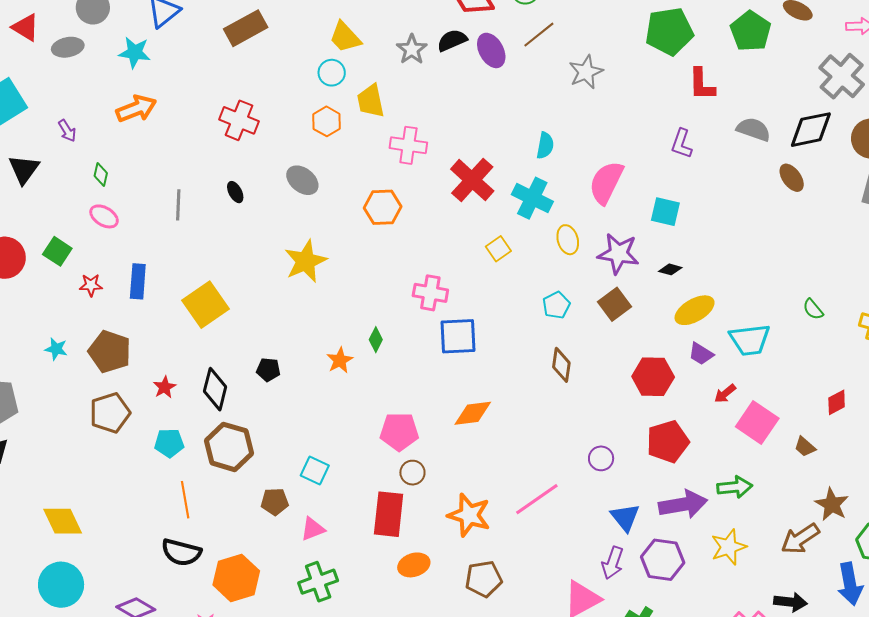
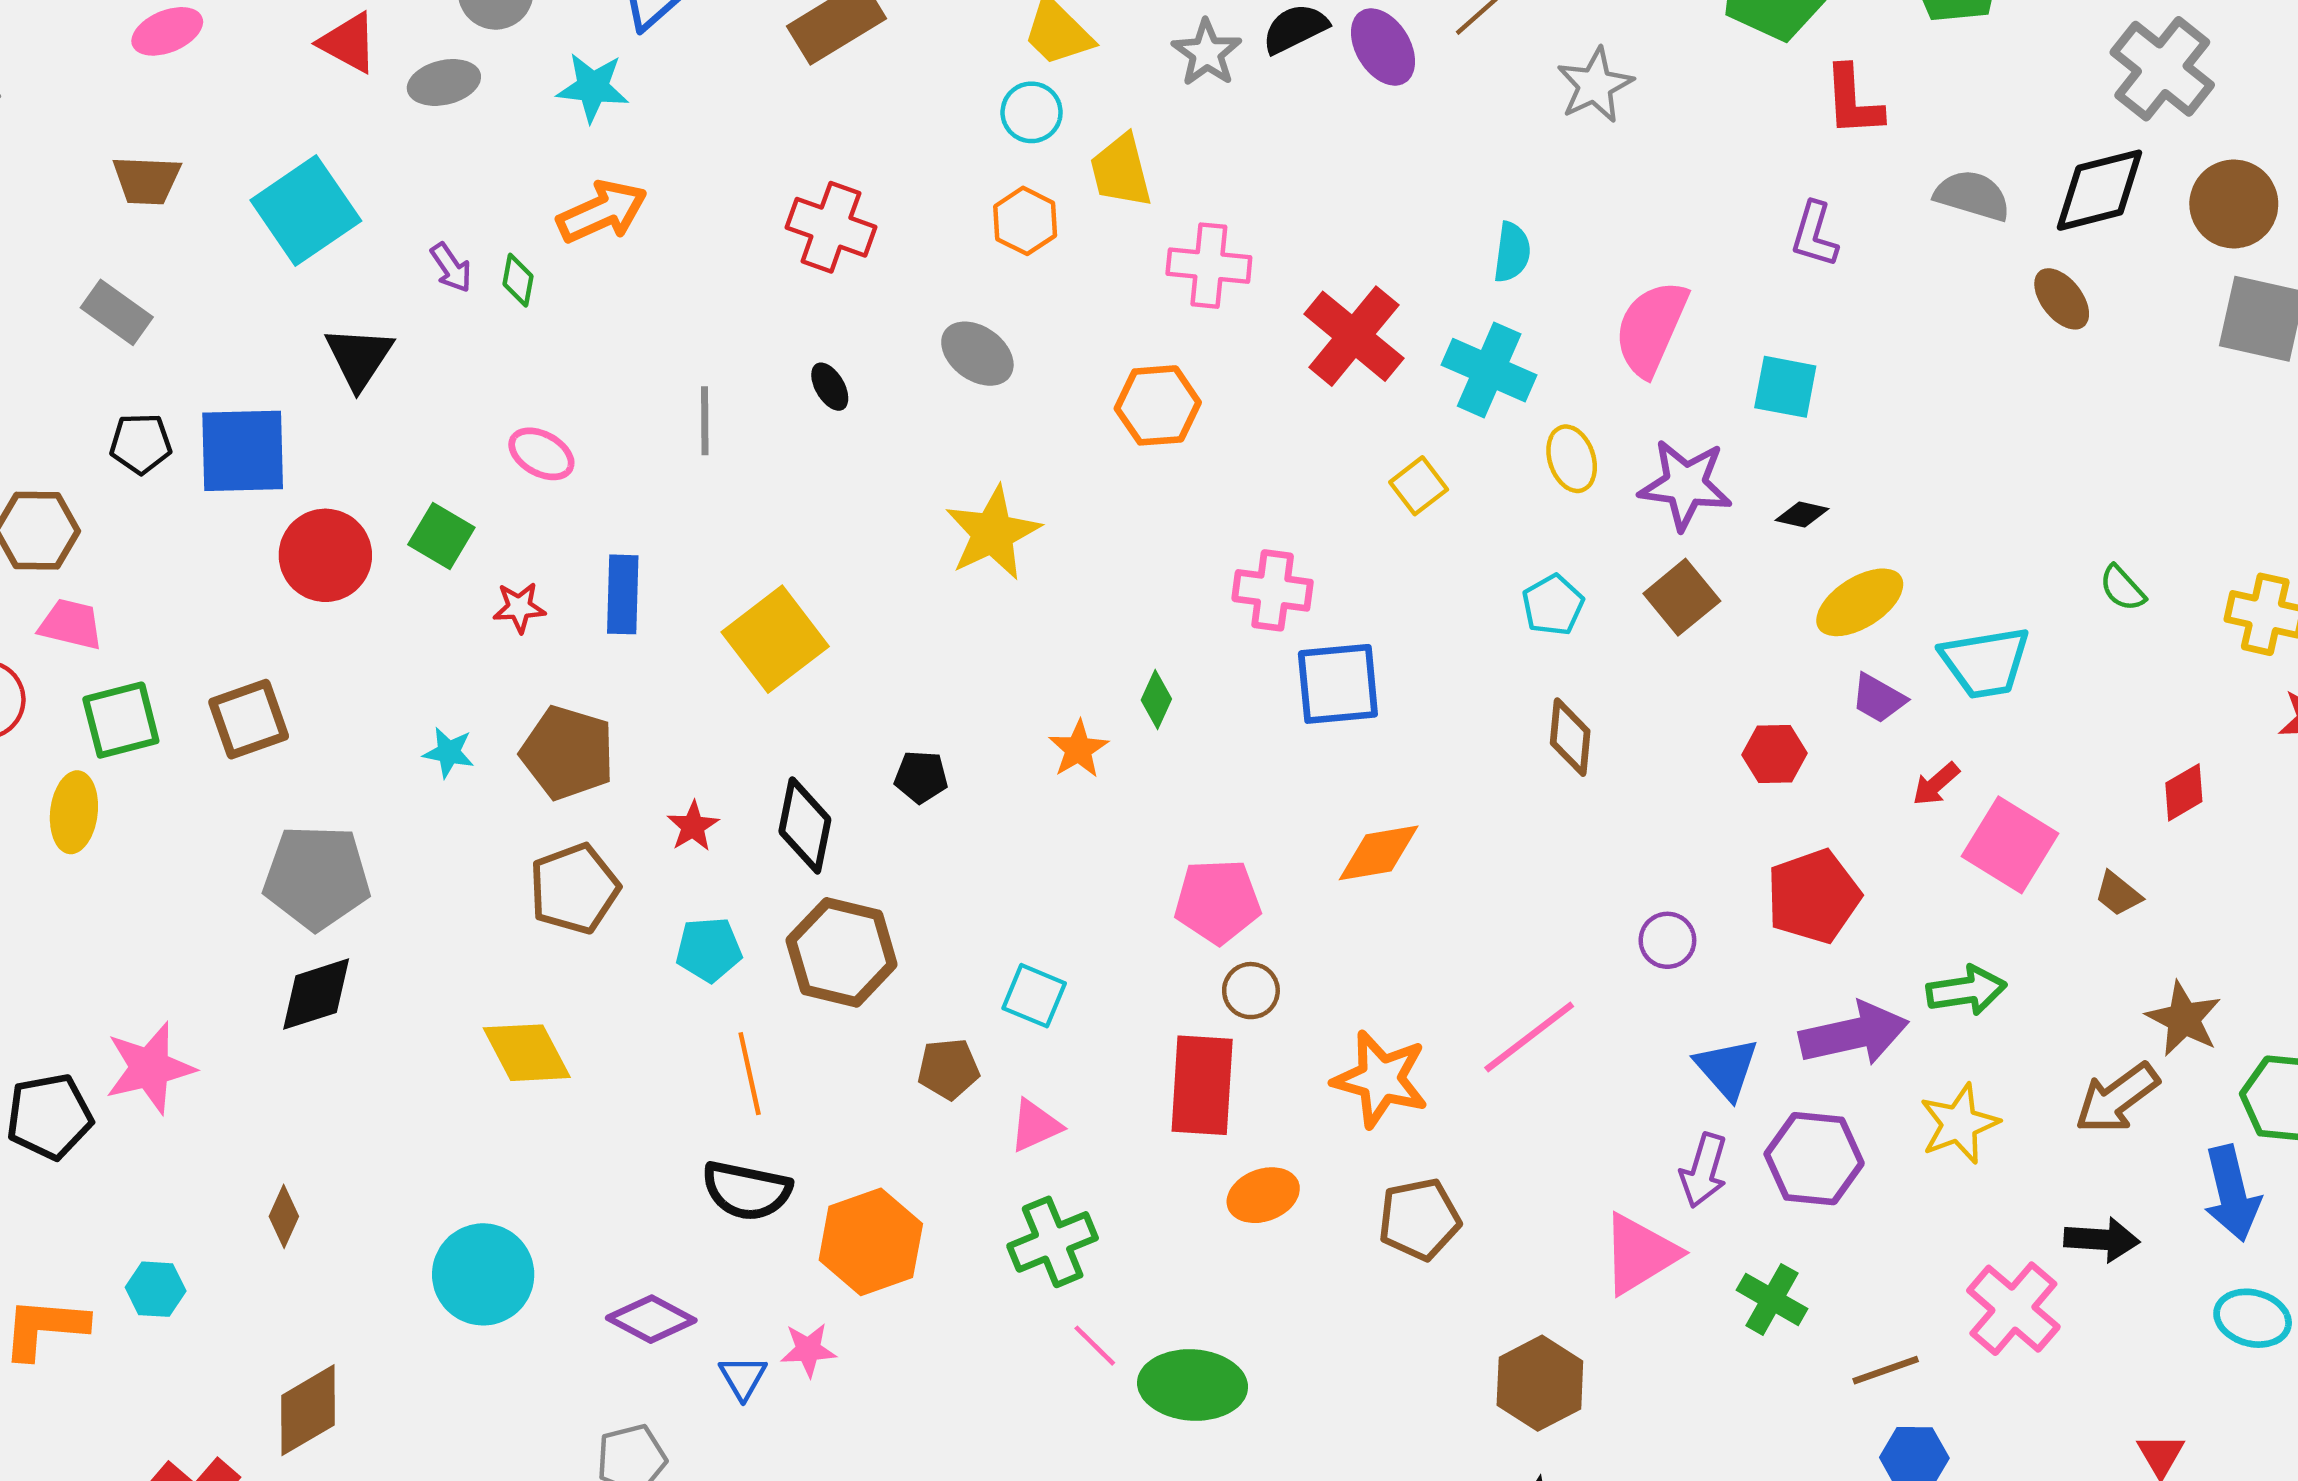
green diamond: (101, 175) -> (518, 280), moved
red hexagon: (653, 377) -> (1774, 754), size x0.7
yellow diamond: (63, 521) -> (527, 1053), moved

